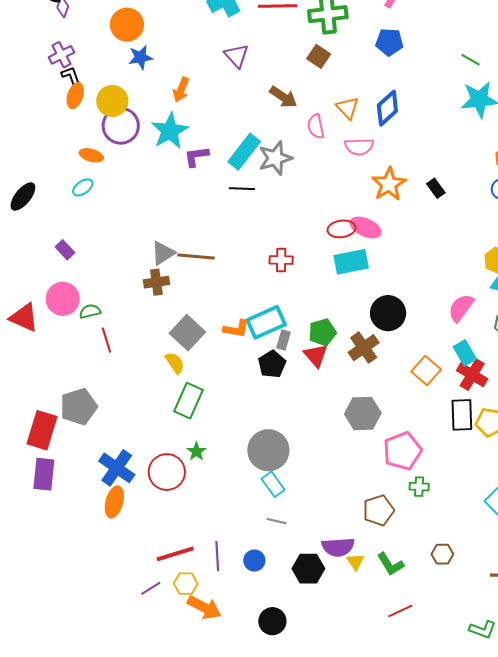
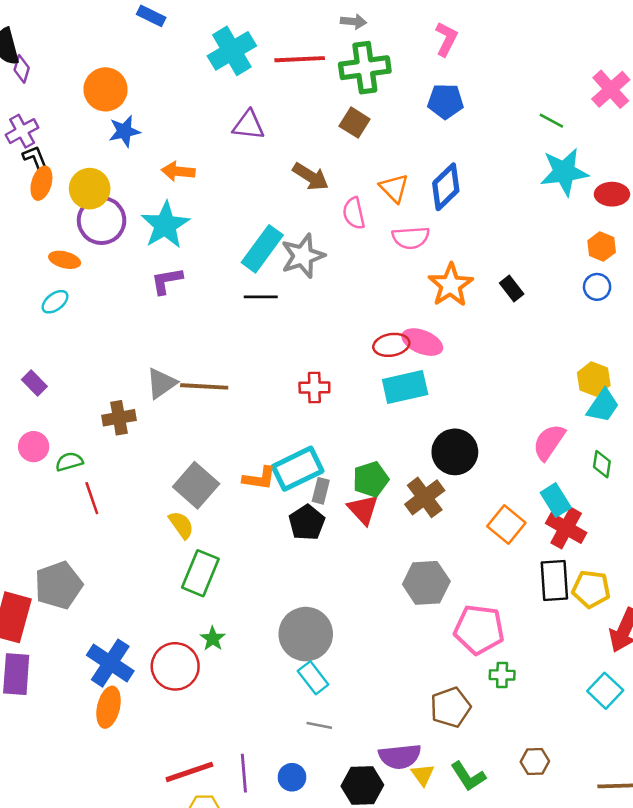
purple triangle: (237, 56) -> (248, 125), turned -40
orange arrow: (181, 90) -> (178, 171), turned 75
purple L-shape: (196, 156) -> (167, 281), moved
brown cross: (156, 282) -> (119, 418), moved
pink circle: (63, 299) -> (34, 447), size x0.7
pink pentagon: (402, 451) -> (479, 629), turned 30

